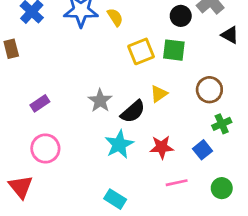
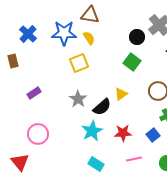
green square: (174, 50) -> (132, 62), turned 30
yellow square: (141, 51) -> (79, 63), moved
purple rectangle: (40, 103) -> (34, 93), moved
cyan rectangle: (115, 199) -> (96, 164), moved

